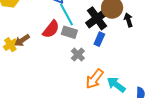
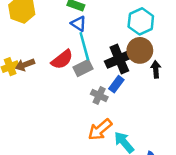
gray rectangle: (69, 32) -> (83, 68), turned -56
gray cross: (78, 55) -> (99, 95), moved, turned -32

